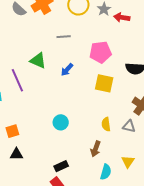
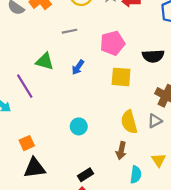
yellow semicircle: (106, 124) -> (129, 122), size x1.5
gray triangle: (129, 126) -> (155, 121), turned -32
black triangle: (16, 154) -> (35, 168), size x1.5

